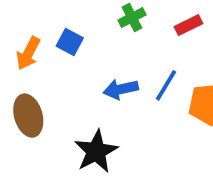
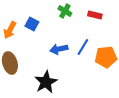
green cross: (132, 18) -> (65, 11), turned -32
red rectangle: (189, 25) -> (95, 15), turned 40

